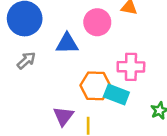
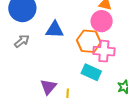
pink circle: (97, 22) -> (102, 21), moved
orange hexagon: (95, 86) -> (89, 41), moved

